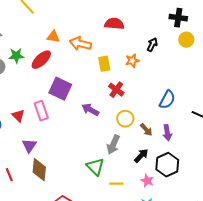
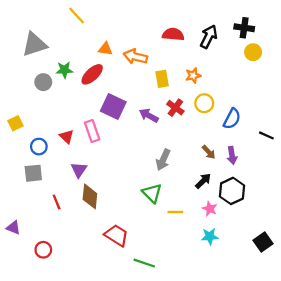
black arrow: (152, 45) -> (209, 37), moved, size x1.5
purple arrow: (90, 110) -> (149, 115), moved
yellow circle: (125, 119) -> (204, 103), moved
gray arrow: (113, 145) -> (163, 160), moved

